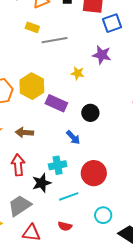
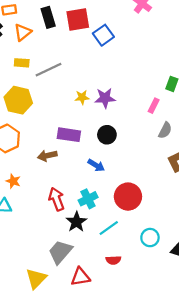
purple star: (102, 55) -> (105, 98), moved
yellow hexagon: (32, 86) -> (18, 100), moved
brown arrow: (24, 133) -> (47, 156), moved
red arrow: (18, 165) -> (57, 199), moved

